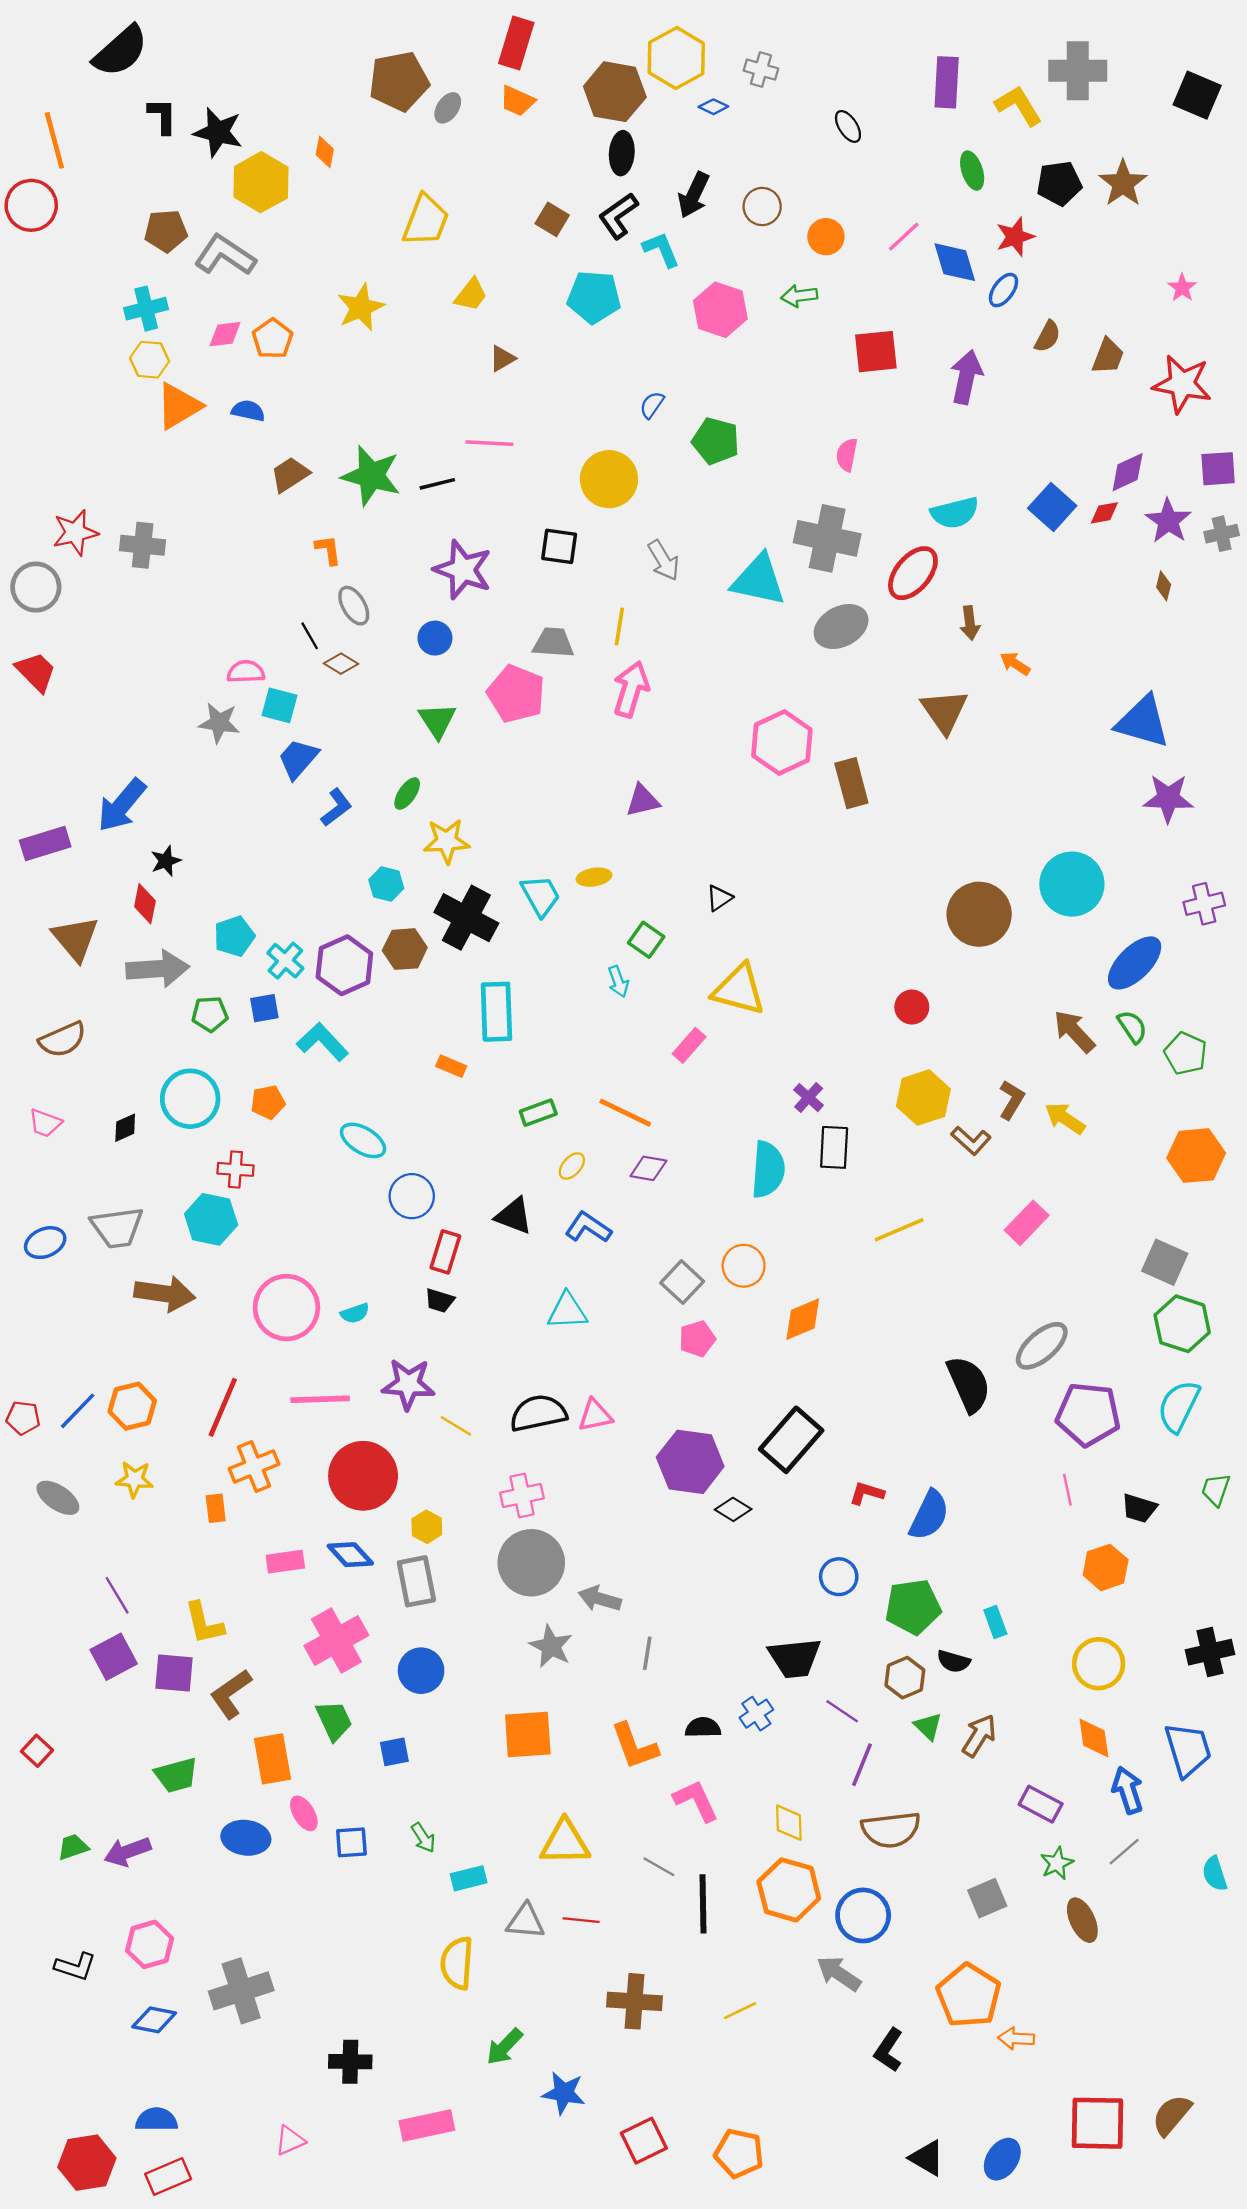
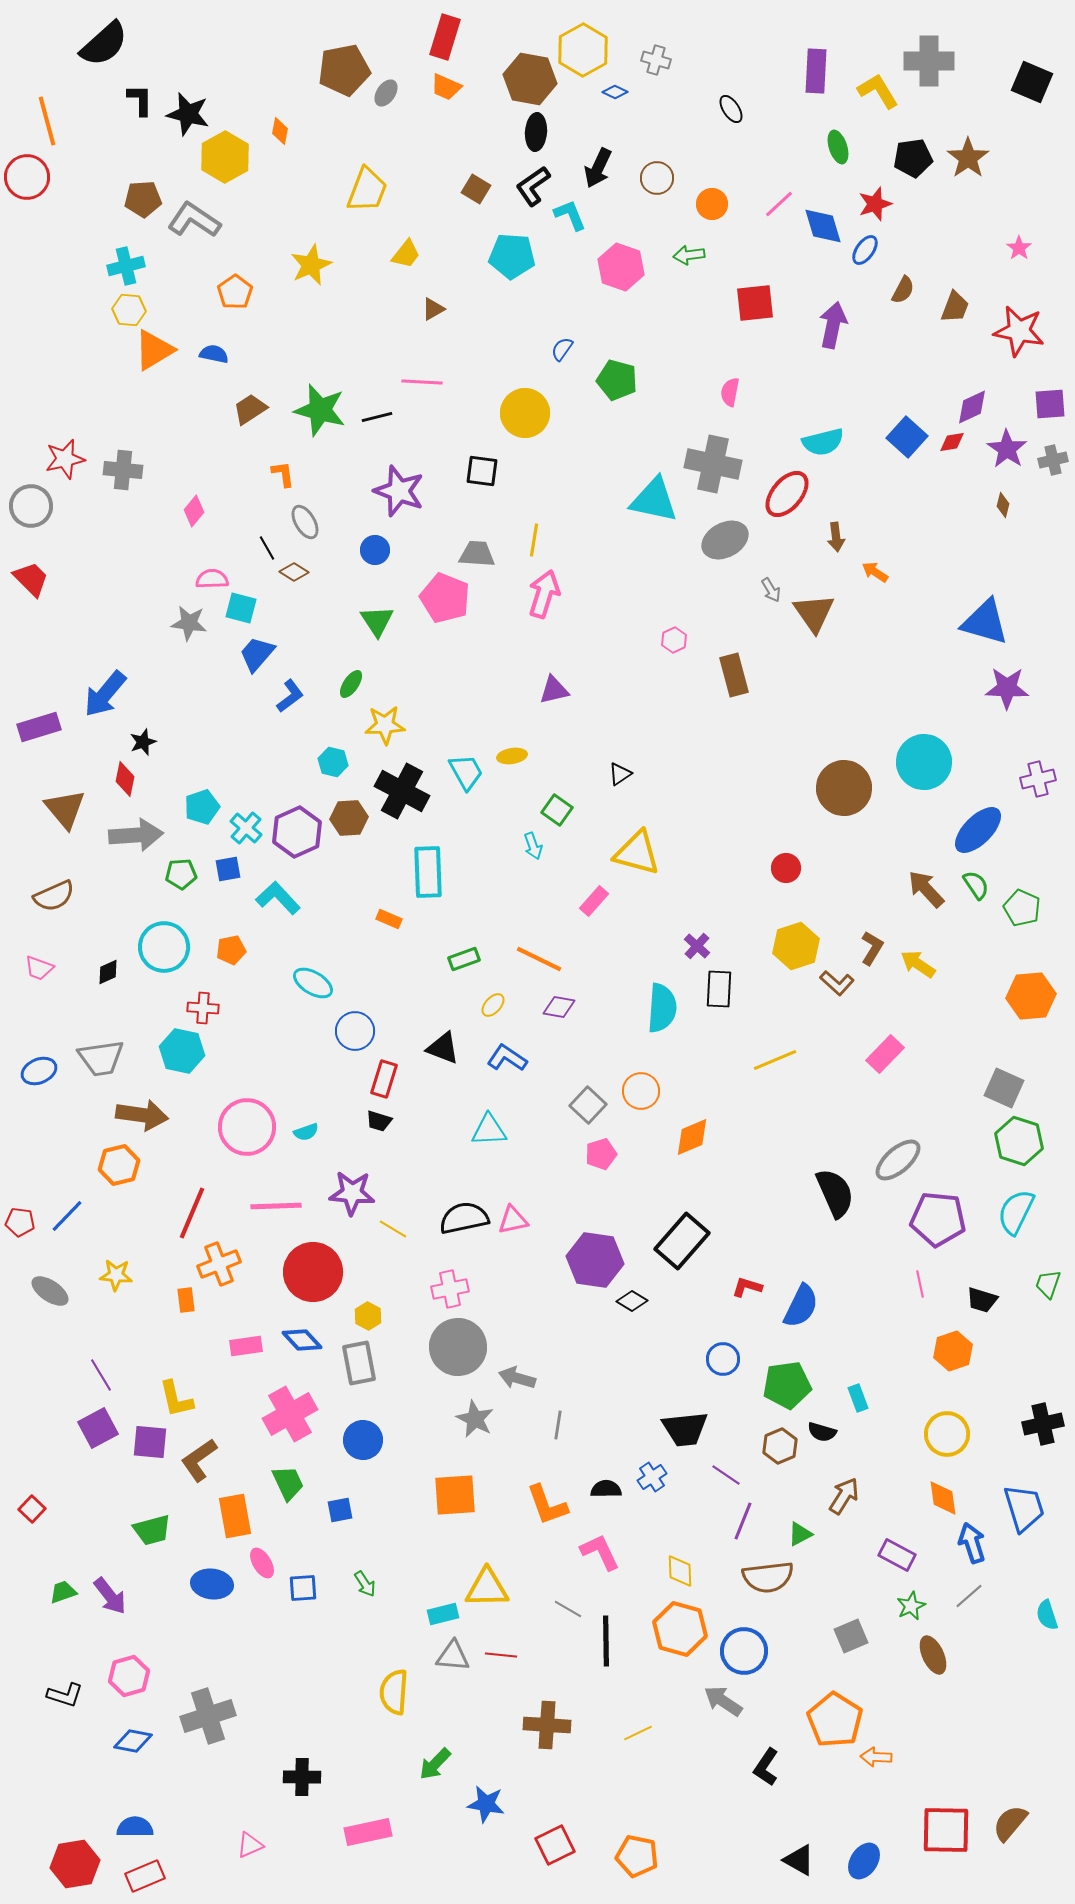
pink diamond: (225, 334) -> (194, 511), moved, turned -44
gray arrow: (664, 560) -> (771, 590), moved, size x0.7
pink hexagon: (782, 743) -> (674, 640), size x0.5
orange hexagon: (132, 1406) -> (119, 1165), moved
green triangle: (928, 1726) -> (800, 1534), moved, turned 48
purple arrow: (128, 1852) -> (110, 1596), turned -108
cyan rectangle: (469, 1878) -> (443, 1614), moved

